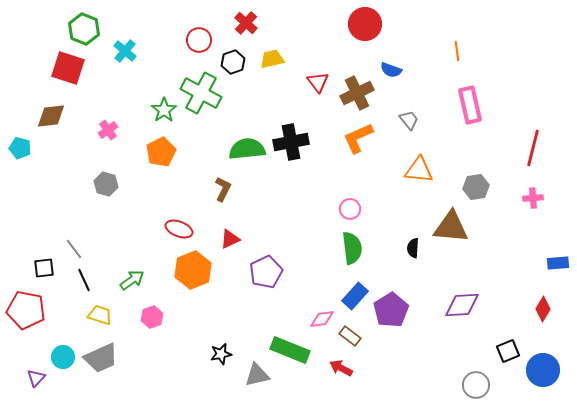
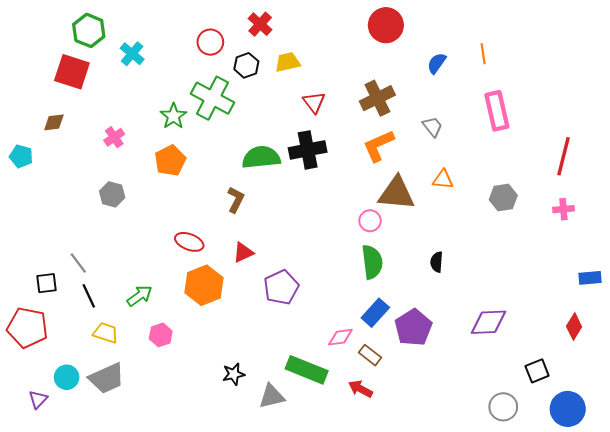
blue semicircle: (391, 70) -> (437, 63), moved, turned 105
red triangle: (318, 82) -> (314, 102), moved
brown diamond: (51, 116) -> (54, 122), size x0.7
orange triangle: (419, 170) -> (443, 180), size x0.7
brown triangle: (451, 227) -> (396, 193), moved
blue circle: (543, 370) -> (568, 409), moved

